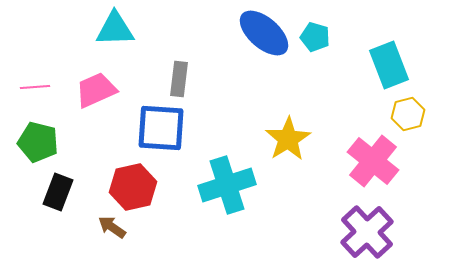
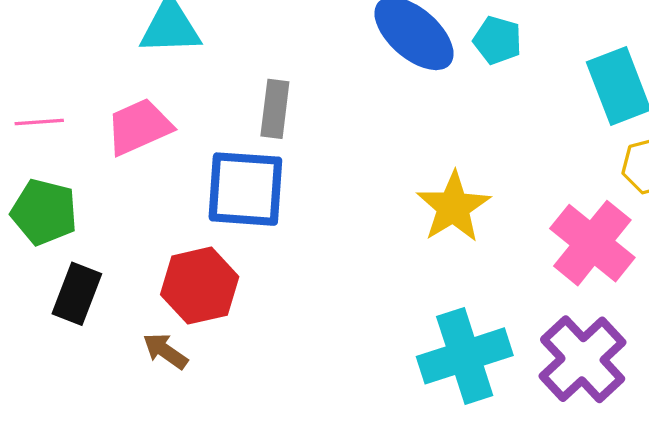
cyan cross: (227, 185) -> (465, 356), moved

